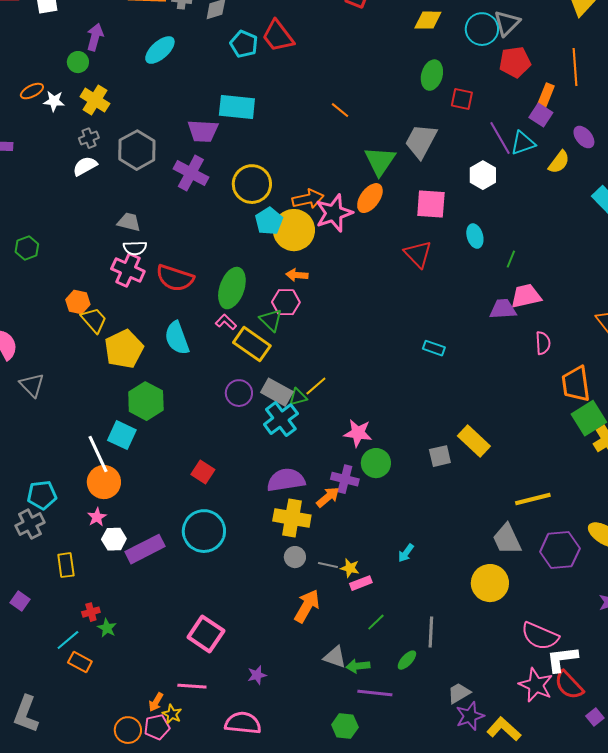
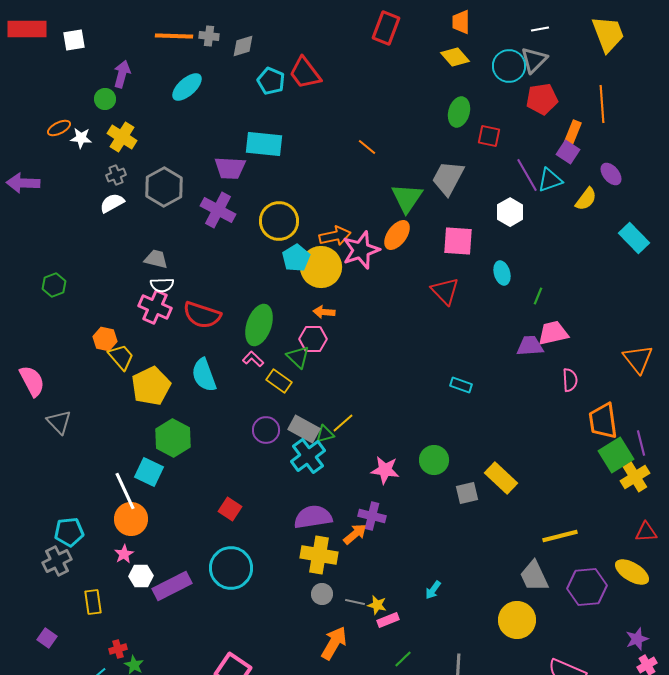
yellow diamond: (428, 20) -> (455, 57), turned 48
yellow rectangle: (252, 344) -> (279, 381), size x0.7
green circle: (376, 463) -> (434, 460), moved

